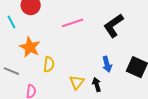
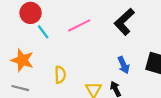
cyan line: (12, 22) -> (43, 32), moved
orange star: (30, 47) -> (22, 60), moved

